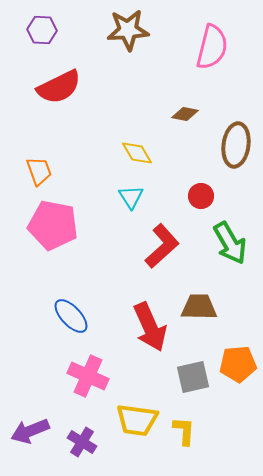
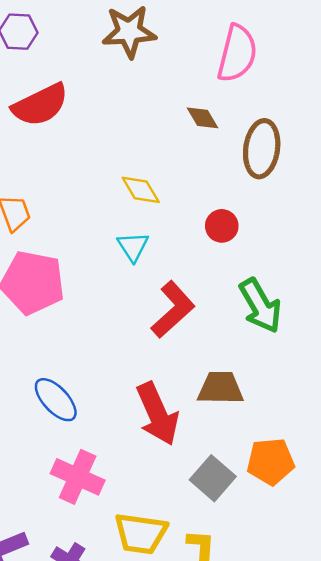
brown diamond: (185, 114) -> (202, 118), moved, turned 48
brown ellipse: (236, 145) -> (262, 149), moved
red circle: (201, 196) -> (222, 226), moved
gray square: (193, 377) -> (213, 478), turned -36

